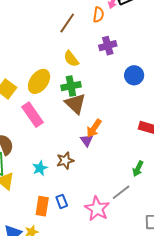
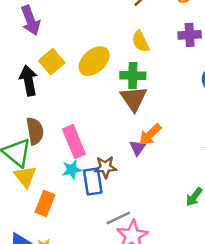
pink rectangle: (33, 115) -> (74, 142), moved
gray line: (121, 192) -> (118, 218), moved
blue rectangle: (62, 201) -> (93, 181), moved, size x1.5
orange rectangle: (42, 206) -> (45, 204), moved

